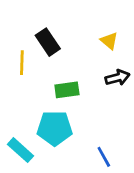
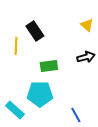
yellow triangle: (109, 41) -> (87, 25), moved

